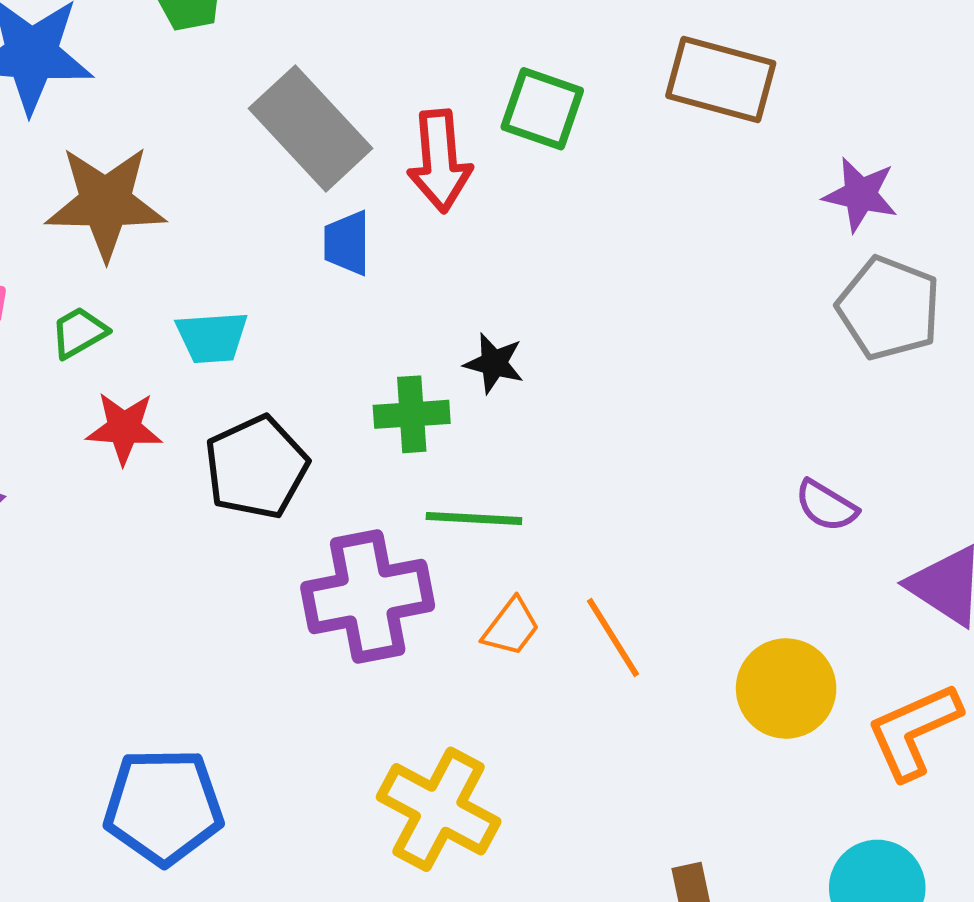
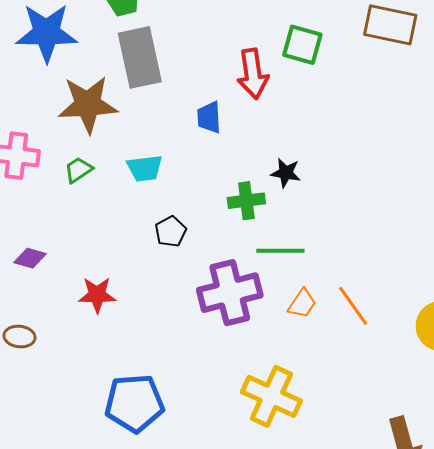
gray rectangle: (311, 128) -> (140, 57), moved, turned 34
red star: (124, 428) -> (97, 295), moved
black pentagon: (256, 467) -> (171, 232), size x0.6

